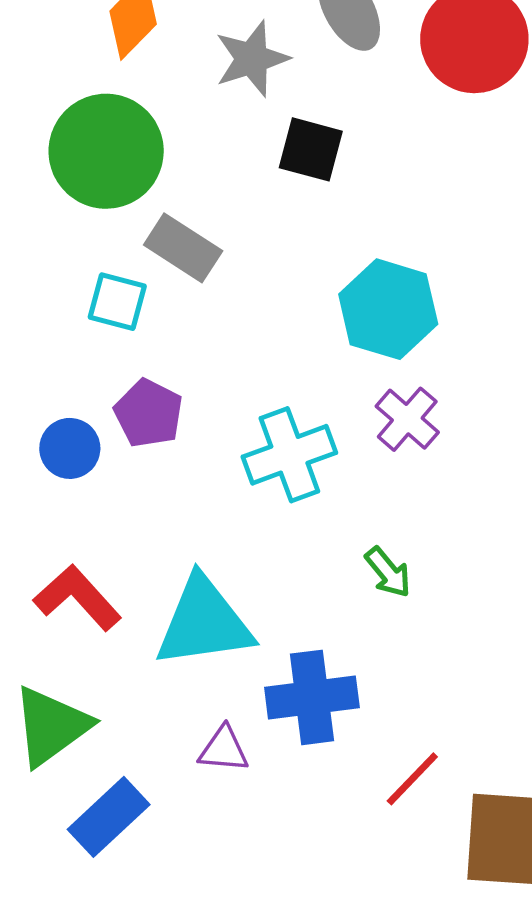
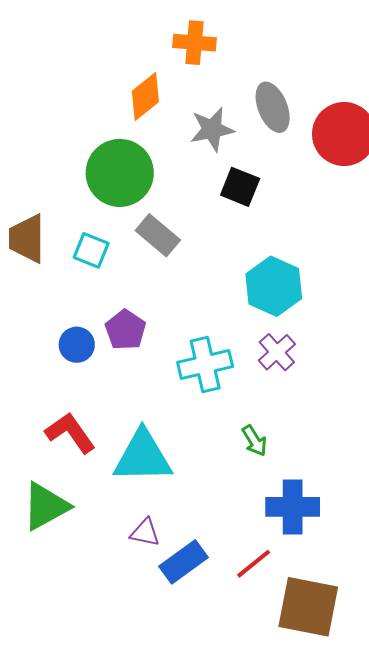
cyan square: (117, 302) -> (91, 250), moved
blue cross: (312, 697) -> (293, 507), moved
blue rectangle: (109, 817) -> (184, 562), moved

